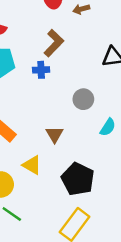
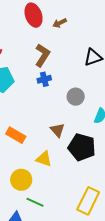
blue cross: (41, 70) -> (44, 79), moved
black pentagon: (78, 179) -> (82, 147), moved

